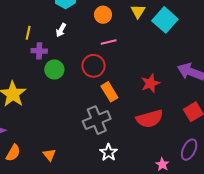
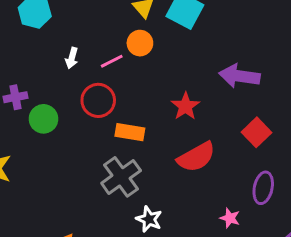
orange circle: (103, 15) -> (140, 43), moved
white arrow: (61, 30) -> (72, 58), moved
orange rectangle: (109, 92) -> (130, 132), turned -36

